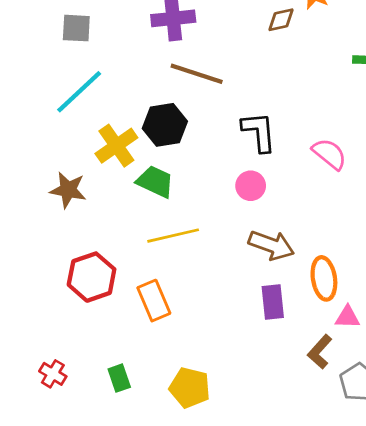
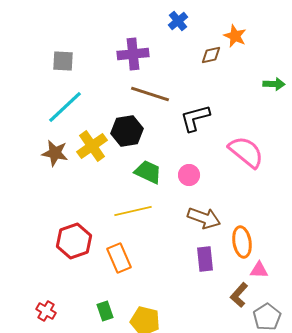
black L-shape: (259, 132) -> (195, 118), moved, turned -100
pink semicircle: (329, 154) -> (246, 152), size x1.4
green trapezoid: (155, 182) -> (148, 172), moved
brown star: (68, 190) -> (55, 153), moved
green rectangle: (119, 378) -> (105, 311), moved

